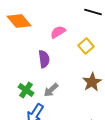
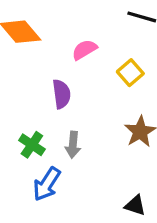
gray arrow: (51, 90) -> (73, 145), turned -42

